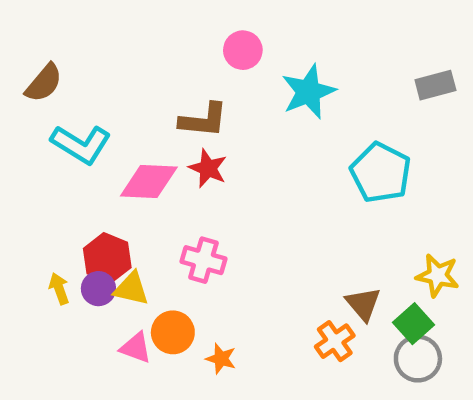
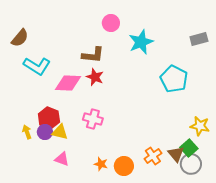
brown triangle: (363, 304) -> (176, 154), moved
orange circle: (173, 332) -> (124, 166), moved

